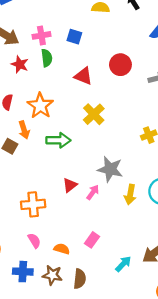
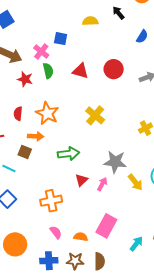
pink cross: (41, 35) -> (41, 52), turned -35
blue square: (74, 37) -> (61, 39), moved
red triangle: (83, 76) -> (80, 71), moved
orange arrow: (24, 130) -> (36, 136), turned -63
green arrow: (58, 140) -> (68, 154), moved
yellow arrow: (130, 195) -> (135, 182), turned -42
pink rectangle: (92, 240) -> (106, 226), size x1.6

